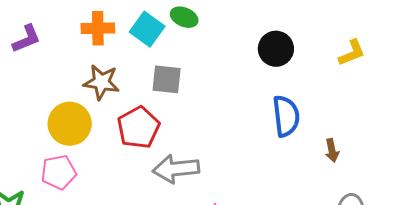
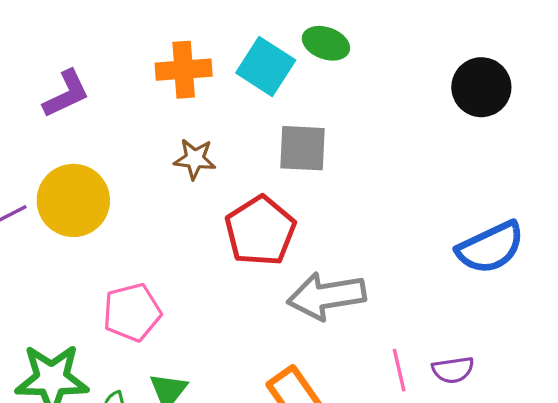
brown star: (101, 82) -> (195, 159), size x0.7
blue semicircle: (286, 116) -> (490, 247), moved, turned 75
yellow circle: (70, 124) -> (73, 200), moved

